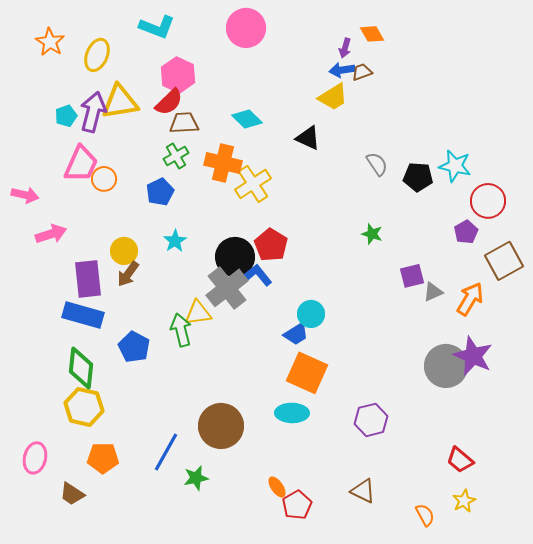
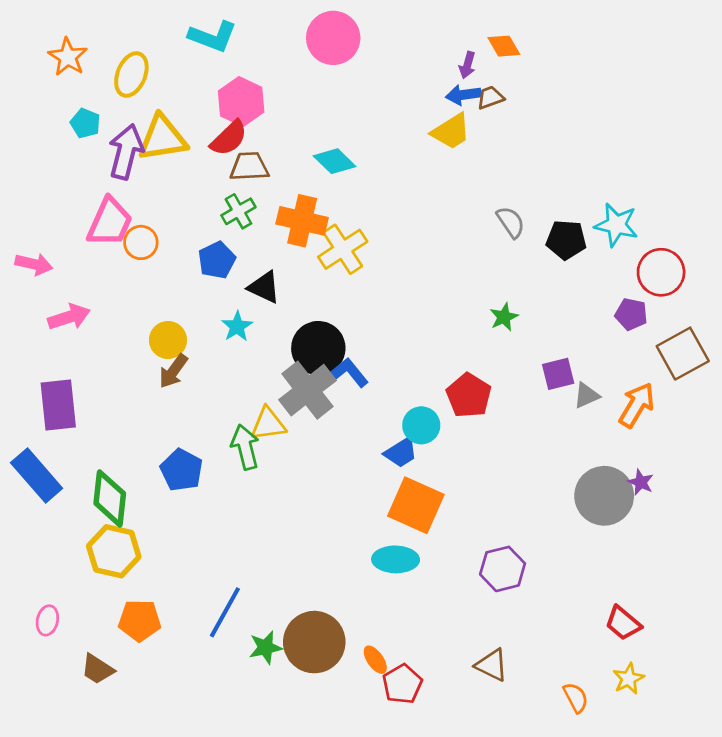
cyan pentagon: (66, 116) -> (85, 123), moved, turned -30
black triangle: (308, 138) -> (264, 287), moved
purple pentagon: (466, 232) -> (631, 314), turned -30
green star: (372, 234) -> (504, 317), turned 30
red pentagon: (271, 245) -> (469, 396), moved
purple rectangle: (88, 279) -> (58, 405), moved
blue rectangle: (83, 315) -> (37, 475), moved, turned 33
purple star: (473, 356) -> (641, 482), size x0.5
brown circle: (221, 426) -> (314, 642), moved
pink ellipse: (35, 458) -> (47, 620), size x0.7

